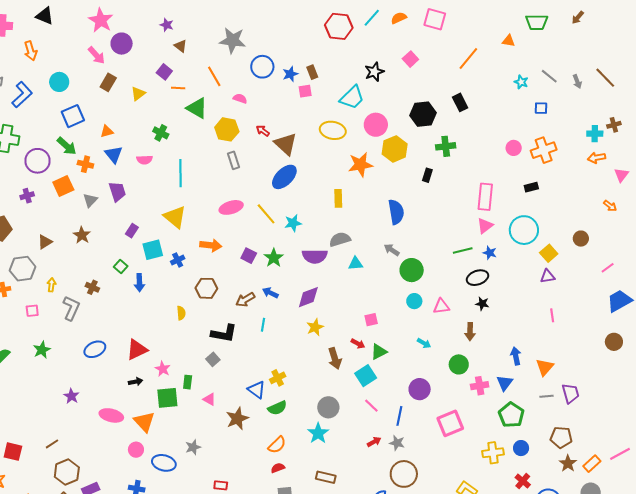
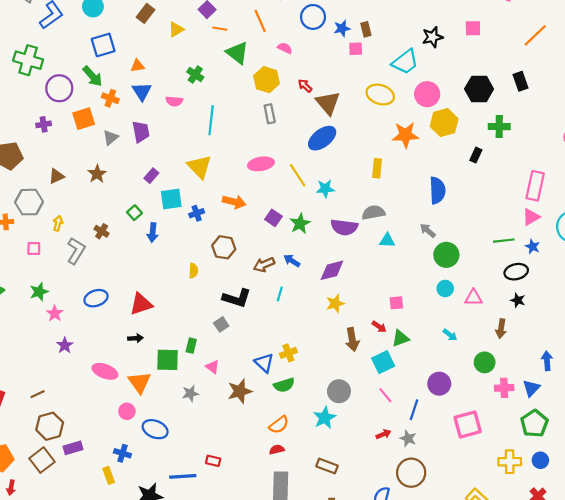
pink square: (410, 59) -> (473, 28), turned 35
pink star: (163, 369) -> (55, 313), moved
gray star: (193, 447) -> (190, 393), moved

